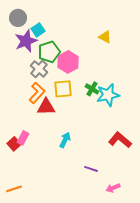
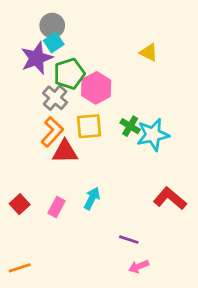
gray circle: (18, 18) -> (52, 26), moved
pink rectangle: (23, 138) -> (56, 207), moved
pink arrow: (113, 188) -> (139, 266), moved

